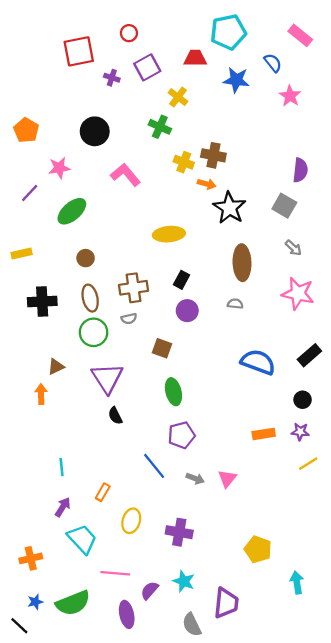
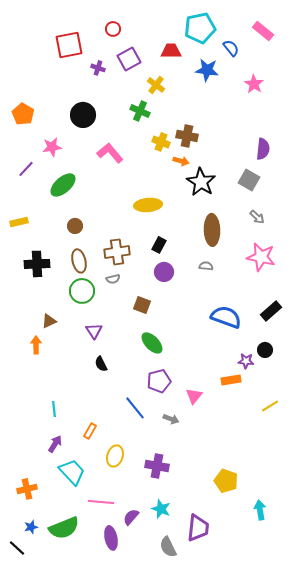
blue semicircle: (273, 63) -> (231, 48), moved
purple triangle: (107, 378) -> (94, 331), size x0.6
green ellipse: (173, 392) -> (152, 343), turned -30
purple star: (300, 432) -> (246, 361), moved
pink triangle: (227, 479) -> (194, 396), moved

